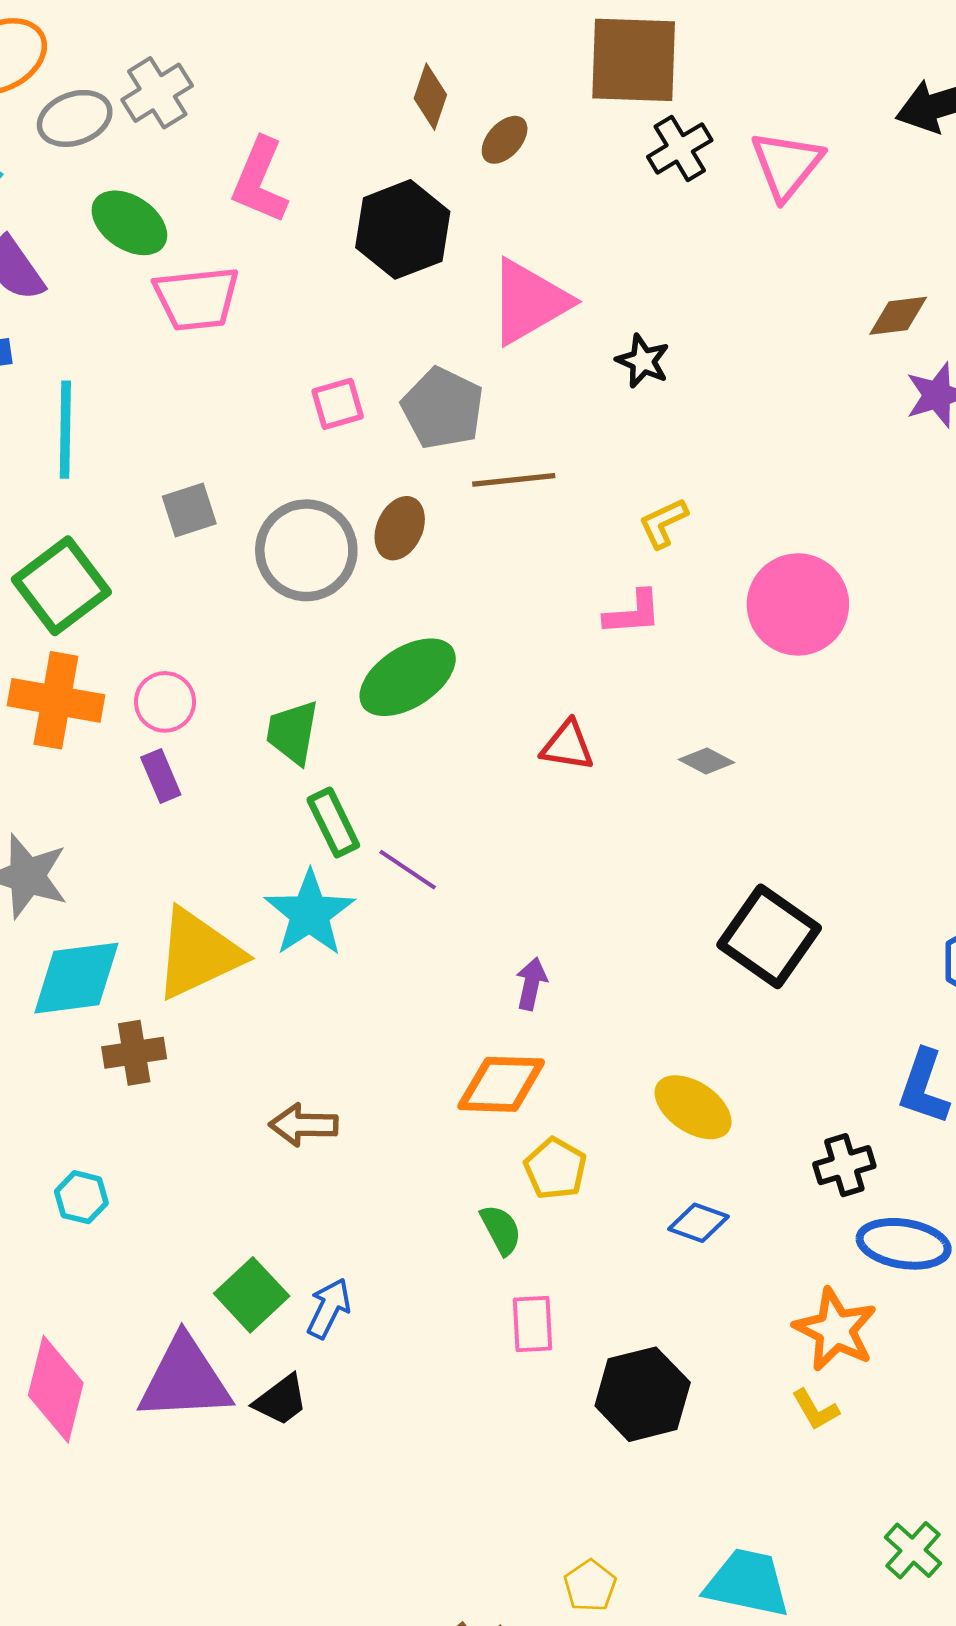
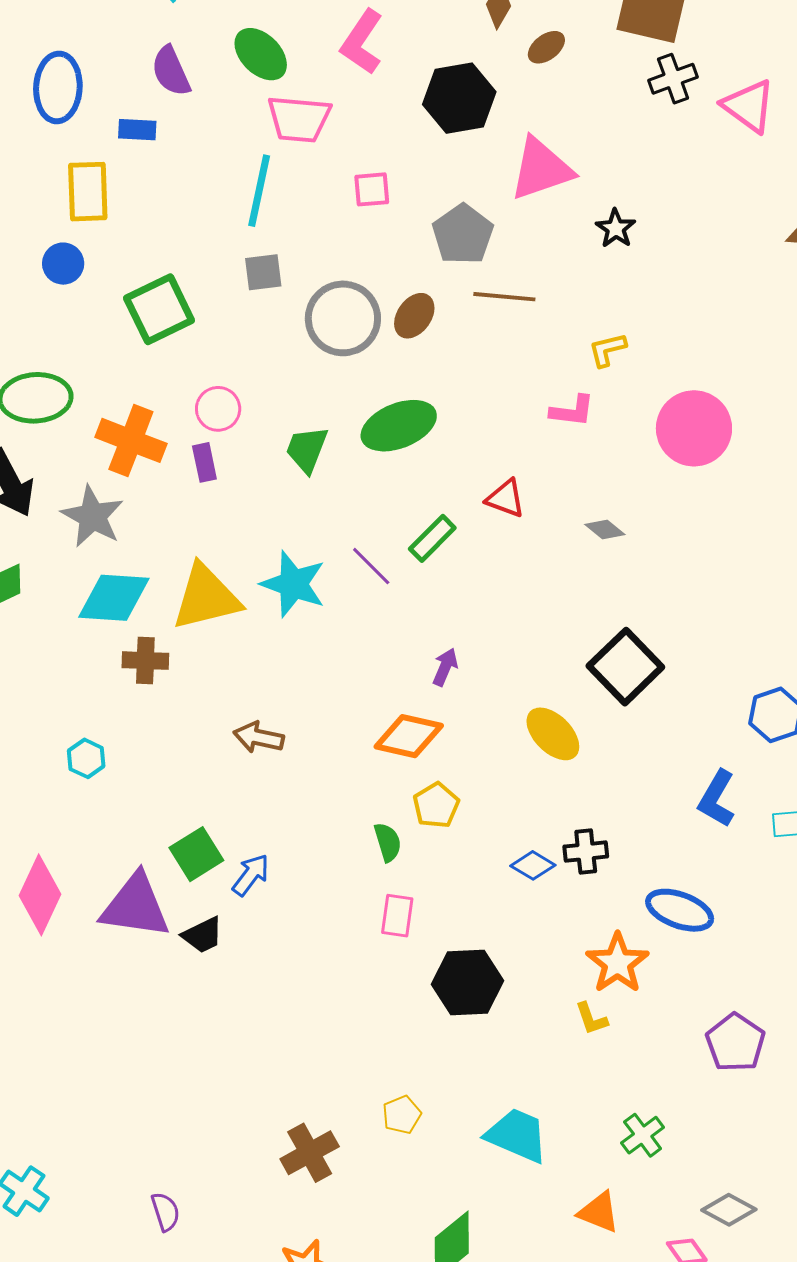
pink triangle: (787, 165) -> (749, 106), turned -44
pink square: (338, 404) -> (372, 189), moved
cyan line: (65, 430) -> (259, 191), moved
orange cross: (56, 700) -> (131, 440), moved
green rectangle: (333, 822) -> (432, 538), moved, turned 60
cyan star: (310, 913) -> (293, 584), turned -30
yellow ellipse: (693, 1107) -> (553, 734), moved
black cross: (844, 1165) -> (586, 852), moved

